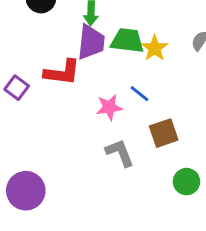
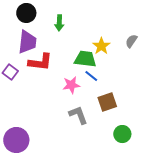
green trapezoid: (127, 41) -> (85, 59), moved
purple trapezoid: (91, 42) -> (27, 42), moved

